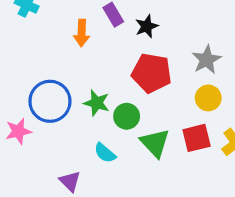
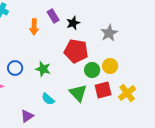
gray star: (207, 60) -> (109, 33), moved
blue circle: (50, 101) -> (15, 68), size x0.6
green circle: (127, 116) -> (92, 70), moved
purple triangle: (70, 181) -> (27, 116), turned 40

